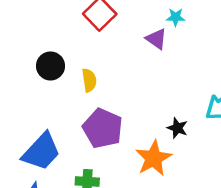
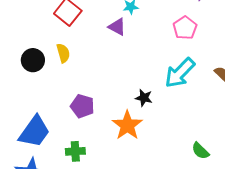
yellow semicircle: (89, 80) -> (63, 53), moved
purple pentagon: (103, 128) -> (82, 106), size x0.7

